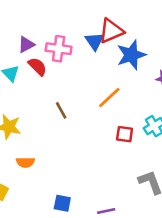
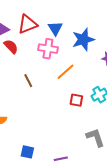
red triangle: (111, 31) -> (28, 24), moved
pink cross: (59, 49) -> (48, 49), moved

